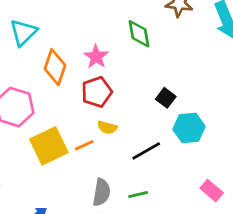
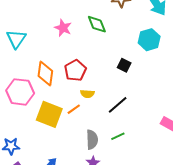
pink star: (96, 57) -> (63, 28), moved
orange diamond: (55, 67) -> (45, 73), moved
cyan hexagon: (189, 128) -> (149, 40), moved
yellow square: (49, 146) -> (49, 114), turned -32

